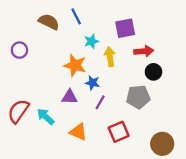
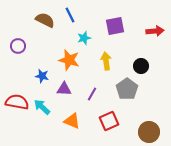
red arrow: (144, 51) -> (155, 31), moved
yellow arrow: (110, 57) -> (106, 61), moved
blue star: (92, 83) -> (42, 76), moved
gray pentagon: (138, 97) -> (127, 89), turned -30
red semicircle: (18, 111) -> (17, 102), turned 65

